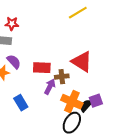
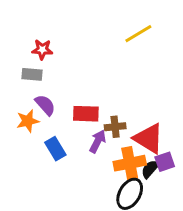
red triangle: (82, 62) -> (149, 138), moved
orange cross: (72, 102) -> (130, 163), turned -35
blue rectangle: (21, 103) -> (55, 149), moved

